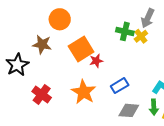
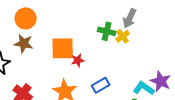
orange circle: (60, 19) -> (26, 18), moved
orange square: (81, 49) -> (63, 48), turned 30

